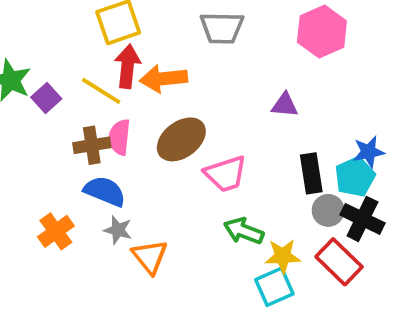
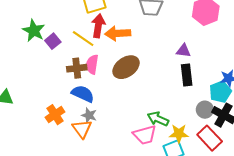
black rectangle: (311, 173) -> (187, 75), moved
pink trapezoid: (226, 174) -> (145, 135), moved
orange triangle: (150, 257) -> (82, 129), moved

